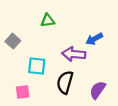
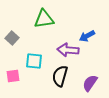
green triangle: (48, 20) -> (44, 19), size x1.5
pink square: (23, 92) -> (13, 76), moved

